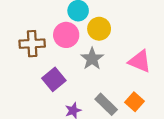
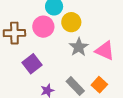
gray star: (92, 59) -> (79, 47), moved

